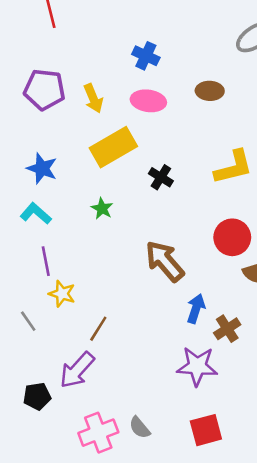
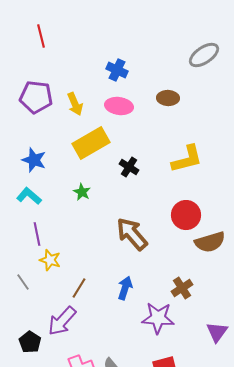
blue arrow: (196, 309) -> (125, 288), moved
black pentagon: (37, 396) -> (30, 342), turned -30

